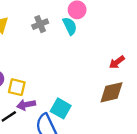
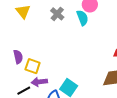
gray cross: (40, 24) -> (57, 14), turned -32

